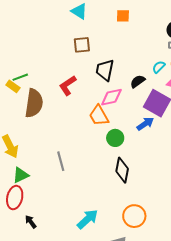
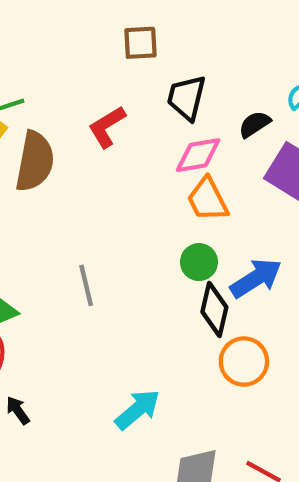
orange trapezoid: (99, 116) -> (208, 199), moved
blue arrow: (145, 124) -> (256, 278), moved, size x1.4
green circle: (115, 138) -> (199, 262), moved
orange circle: (134, 216) -> (244, 362), moved

